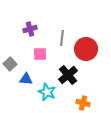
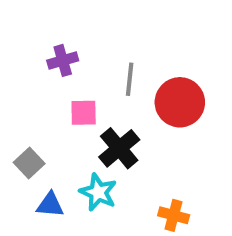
gray square: (10, 64) -> (29, 163), moved
black cross: (68, 75) -> (119, 148), moved
blue triangle: (26, 79) -> (50, 205), moved

